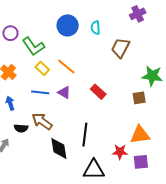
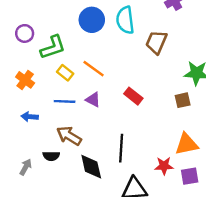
cyan semicircle: (96, 28) -> (125, 20), size x1.6
green L-shape: (33, 46) -> (53, 47), turned -70
blue arrow: (10, 103) -> (30, 117), turned -64
black semicircle: (21, 128) -> (51, 156), moved

